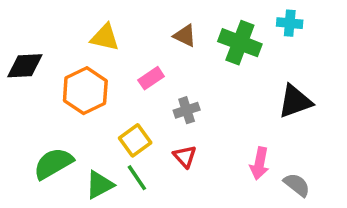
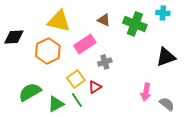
yellow triangle: (105, 37) -> (59, 21), size x1.4
pink rectangle: (151, 78) -> (85, 44), size x1.5
red triangle: (185, 156) -> (95, 87), moved, turned 40

